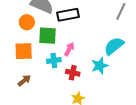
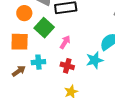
green square: (48, 36) -> (44, 28), turned 36
cyan cross: (54, 61) -> (38, 62), moved

